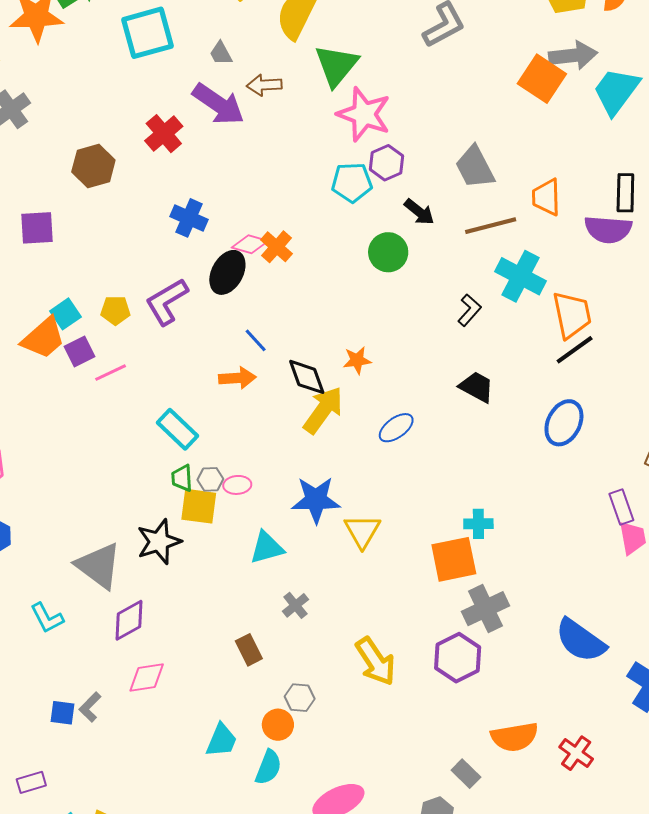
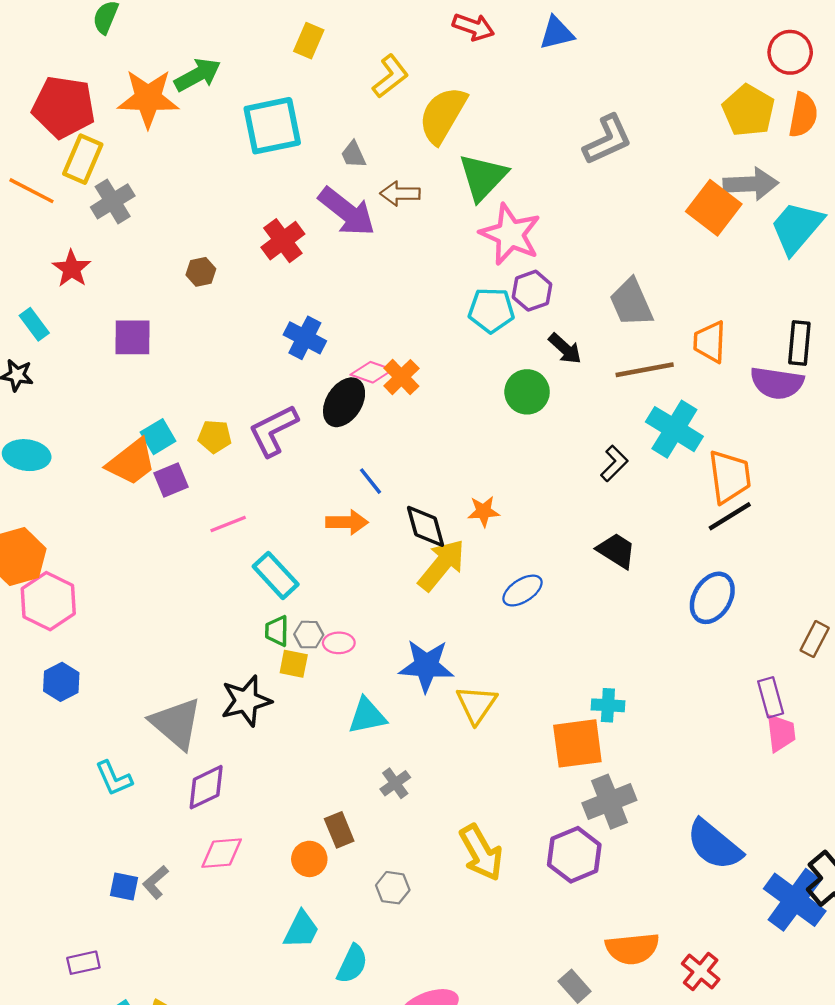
brown hexagon: (93, 166) -> (201, 272), size x0.6
pink line: (111, 373) -> (228, 524), moved
yellow square: (199, 506) -> (294, 664), size x0.7
orange circle: (278, 725) -> (309, 859), moved

